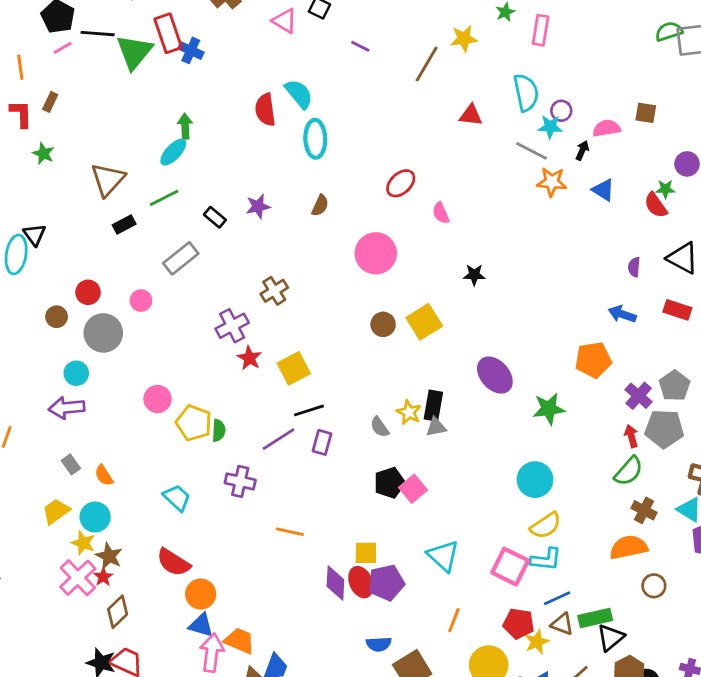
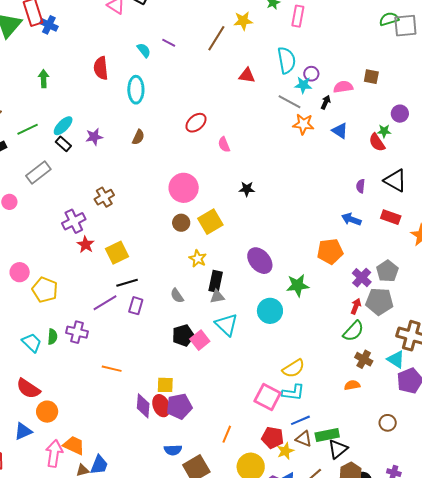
purple line: (360, 46) -> (169, 43), moved
cyan semicircle: (299, 94) -> (144, 50), moved, size x0.7
cyan ellipse: (173, 152) -> (63, 126), moved
pink circle: (376, 253) -> (184, 188), moved
yellow star: (409, 412) -> (198, 259), moved
green semicircle: (219, 430) -> (52, 337), moved
red arrow: (631, 436) -> (356, 306), turned 35
cyan circle: (535, 480) -> (270, 311), moved
orange semicircle: (629, 547) -> (352, 385), size x0.6
cyan triangle: (443, 556) -> (226, 325), moved
brown circle: (654, 586) -> (388, 423), moved
blue triangle: (201, 625) -> (23, 431), moved, turned -42

